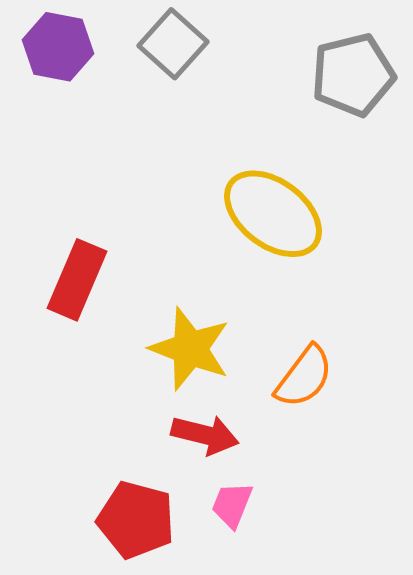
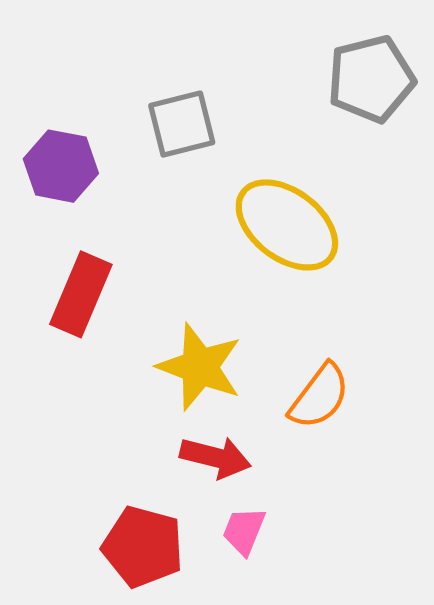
gray square: (173, 44) -> (182, 124), moved, turned 34
purple hexagon: (58, 47) -> (61, 166), moved

